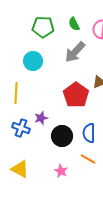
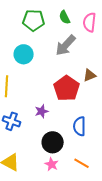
purple star: (41, 118) -> (42, 111), moved
black circle: (62, 136) -> (53, 142), moved
orange line: (88, 159) -> (82, 163), moved

